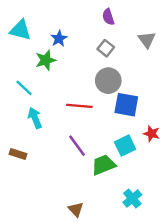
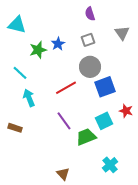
blue star: (59, 39) -> (58, 44), moved
gray square: (106, 48) -> (88, 40), turned 32
blue square: (126, 105) -> (105, 87), turned -30
red line: (79, 106) -> (66, 88), turned -35

